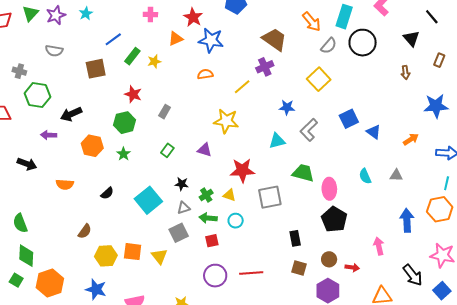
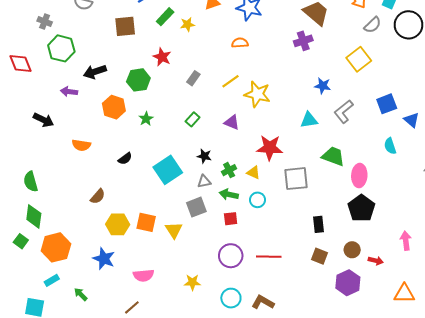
yellow line: (242, 87) -> (230, 81), moved
green hexagon: (125, 123) -> (138, 80), moved
cyan semicircle: (365, 176) -> (390, 146), moved

